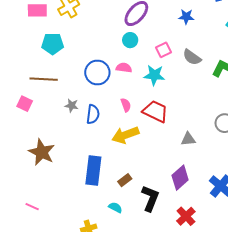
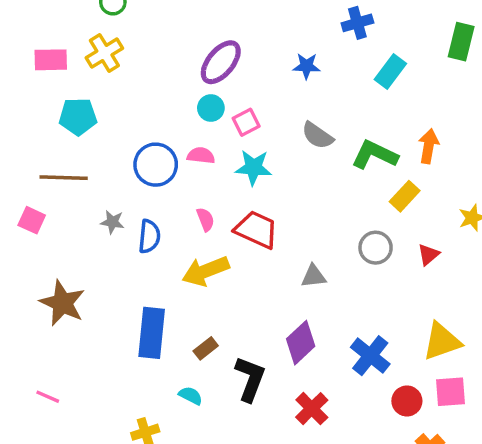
pink square: (163, 50) -> (246, 122), moved

